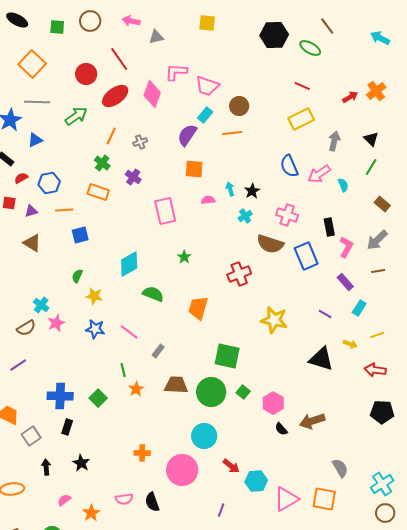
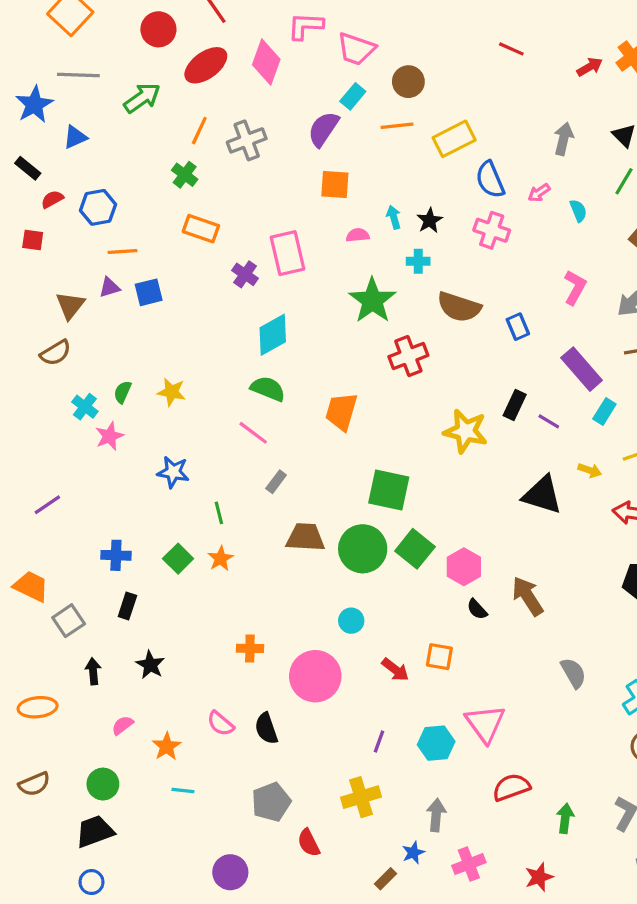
yellow rectangle: (301, 119) -> (454, 139), moved
gray cross: (140, 142) -> (247, 140), size x1.6
pink arrow: (319, 174) -> (539, 193), size x0.6
purple cross: (133, 177) -> (245, 274), moved
orange rectangle: (98, 192) -> (201, 229), moved
purple triangle: (31, 211) -> (109, 287), moved
pink cross: (287, 215) -> (492, 230), moved
cyan cross: (245, 216) -> (418, 261), turned 32
black rectangle: (329, 227) -> (515, 405), moved, turned 36
brown triangle: (32, 243) -> (70, 305), turned 36
pink L-shape: (346, 247) -> (575, 287), moved
blue rectangle: (306, 256) -> (518, 327), size x0.6
green star: (184, 257) -> (372, 300), moved, size x2.0
cyan diamond: (129, 264) -> (273, 335), moved
green semicircle: (77, 276) -> (123, 392), moved
purple rectangle: (345, 282) -> (582, 369), size x1.5
brown semicircle: (26, 328) -> (56, 353), moved
blue star: (95, 329) -> (173, 472), moved
pink line: (129, 332) -> (253, 433), moved
orange star: (136, 389) -> (221, 559), moved
green square: (243, 392) -> (415, 549), size x1.6
blue cross: (60, 396) -> (116, 555), size x0.7
brown arrow: (312, 421) -> (528, 596), turned 75
cyan circle: (204, 436) -> (351, 621), size x0.6
cyan hexagon: (256, 481) -> (436, 743), moved
pink semicircle: (124, 499) -> (221, 724), turned 48
pink triangle: (286, 499) -> (485, 724), turned -36
orange square: (324, 499) -> (439, 657), moved, size x0.7

